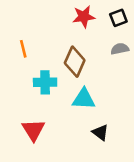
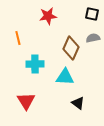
red star: (84, 17) -> (48, 16), moved
black square: (118, 18) -> (92, 14), turned 32
brown diamond: (75, 62) -> (71, 48), moved

